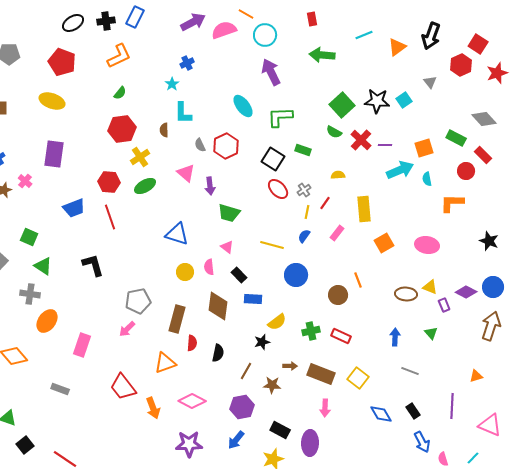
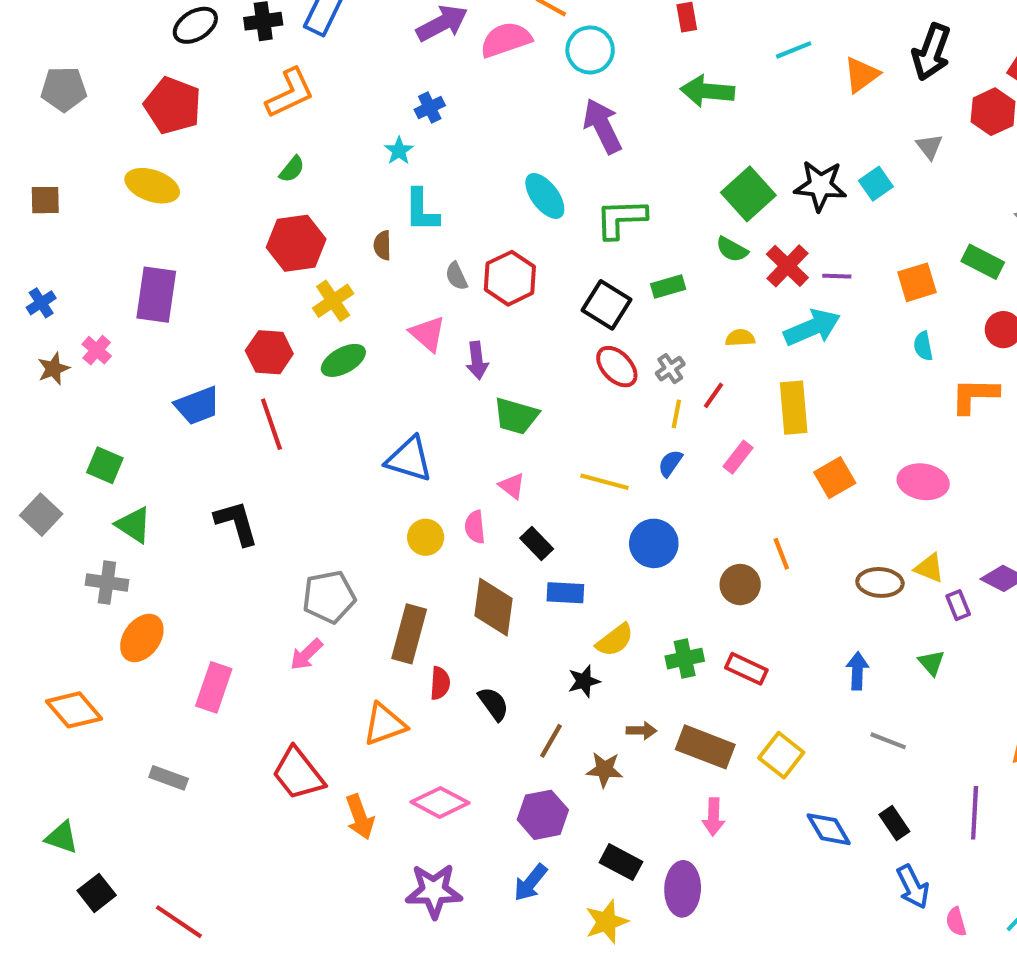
green rectangle: (303, 150) -> (668, 286), turned -35
cyan arrow: (400, 170) -> (812, 328), moved
black semicircle: (218, 353) -> (493, 704), turned -48

